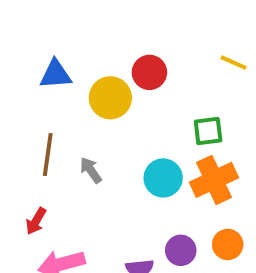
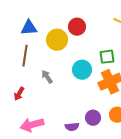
brown line: (48, 155) -> (25, 56), moved
cyan circle: (163, 178) -> (82, 70), moved
red arrow: (36, 221) -> (19, 94), moved

